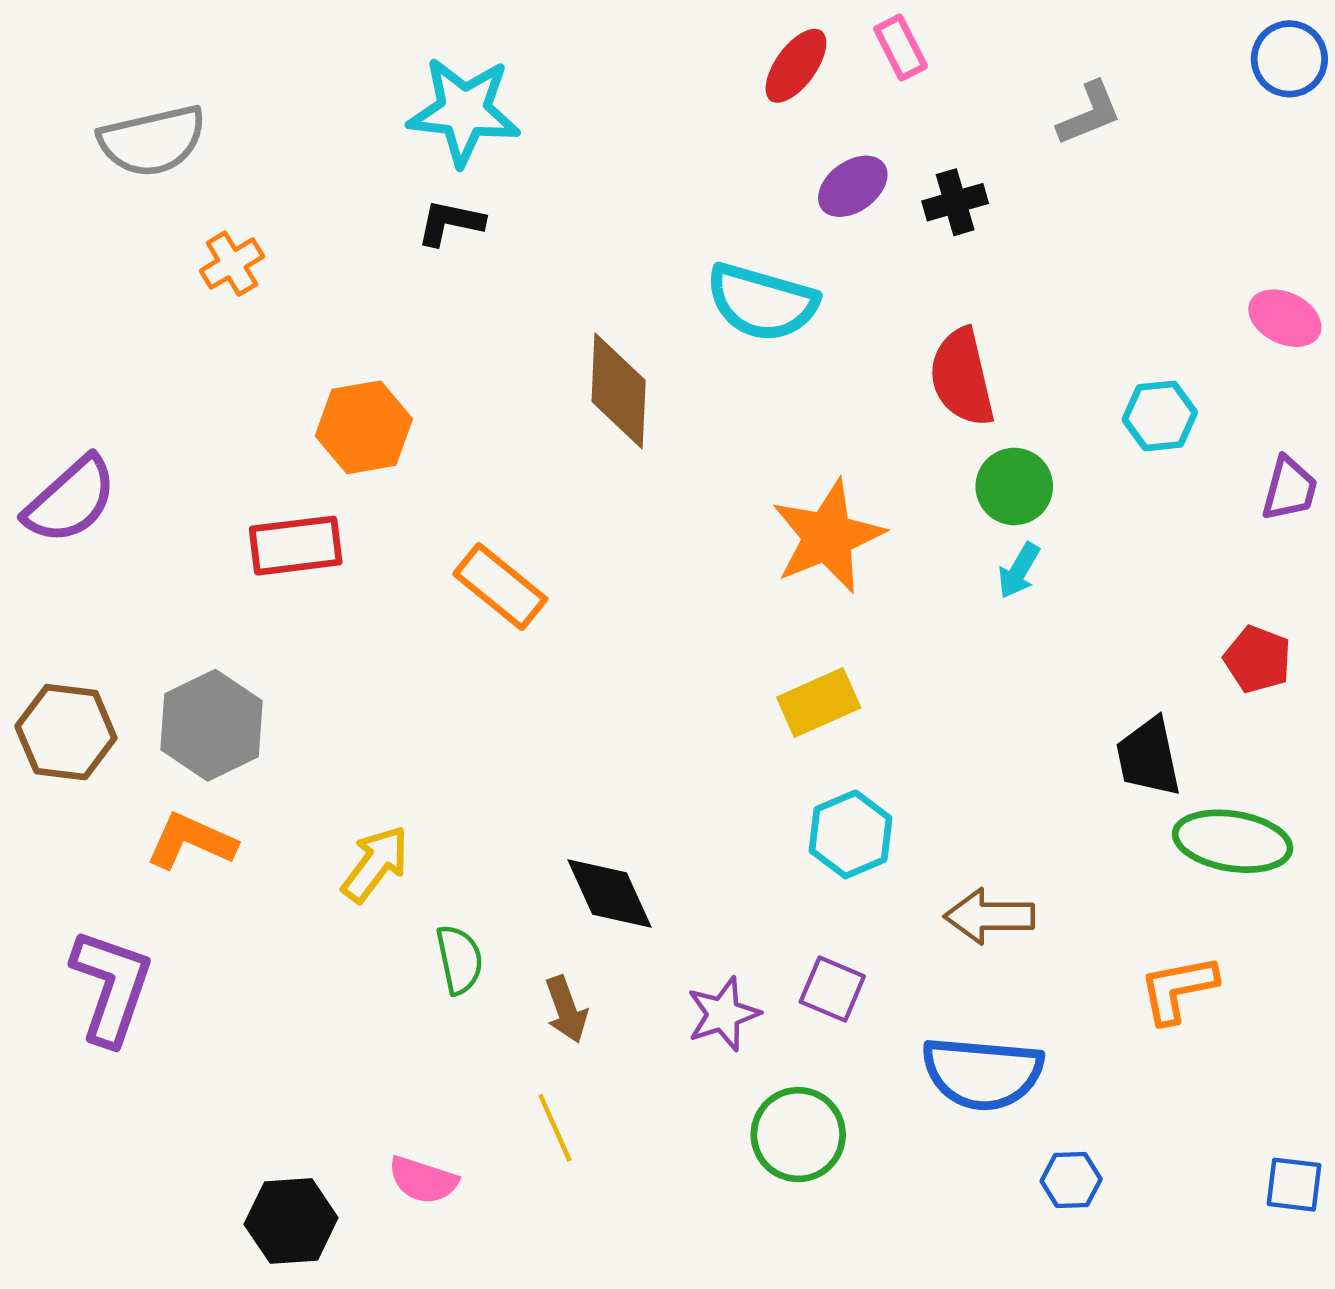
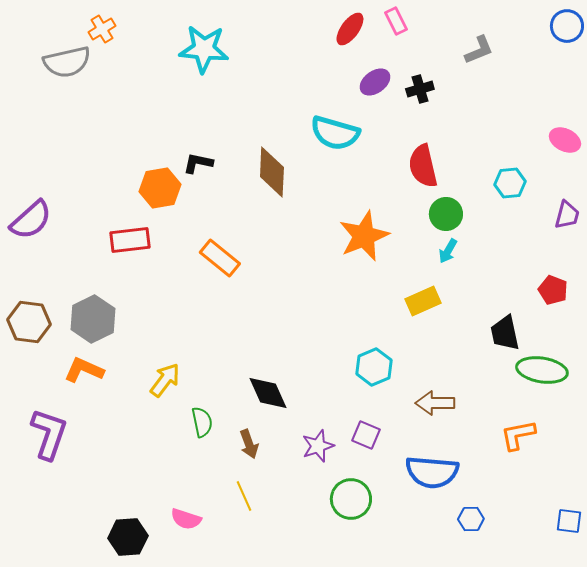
black L-shape: (450, 223) -> (198, 163), moved
orange cross: (232, 264) -> (102, 29), moved
yellow rectangle: (819, 702) -> (423, 301), moved

